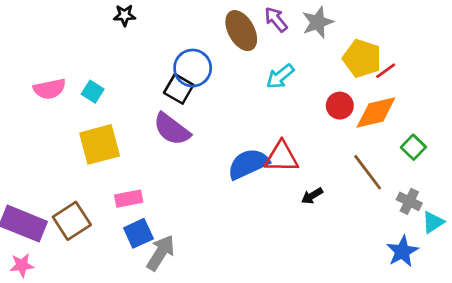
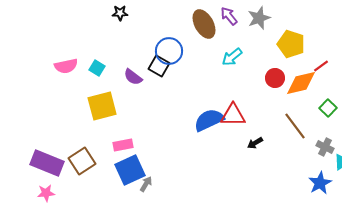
red line: (386, 71) -> (321, 66), moved
purple semicircle: (172, 129) -> (133, 77), moved, size x0.7
blue square: (138, 233) -> (130, 170), size x1.4
gray arrow: (161, 253) -> (146, 184), size x0.6

